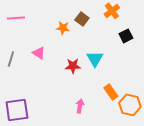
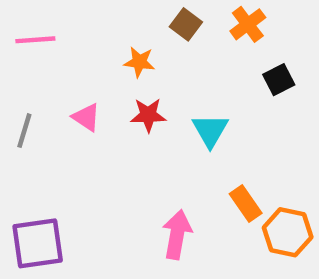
brown square: (82, 19) -> (186, 24), moved
red star: (73, 66) -> (148, 115), moved
pink arrow: (80, 106) -> (177, 235), size x1.5

